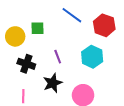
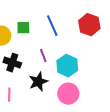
blue line: (72, 15) -> (52, 26), moved, turned 30
cyan hexagon: (92, 57) -> (67, 66), moved

